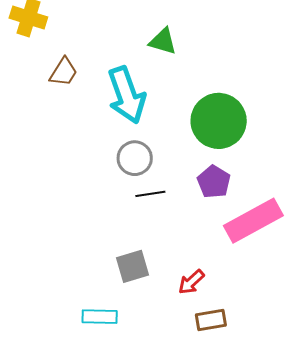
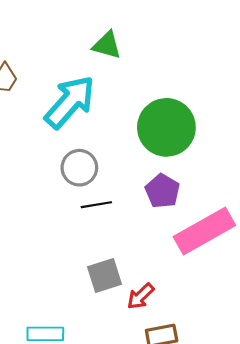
cyan arrow: (127, 95) -> (70, 102), turned -118
gray square: (133, 266) -> (104, 276), moved

